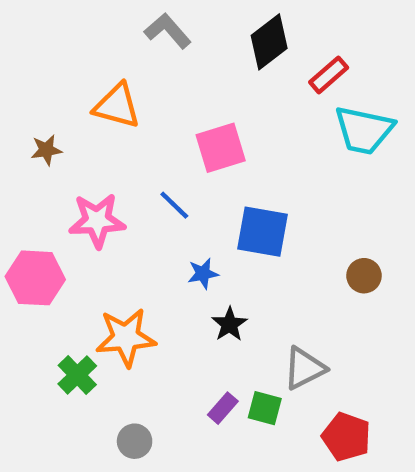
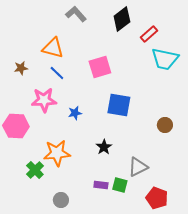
blue line: (174, 205) -> (57, 73), moved
blue star: (203, 274) -> (75, 113), moved
purple rectangle: (223, 408) -> (101, 185), turned 56

